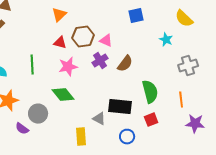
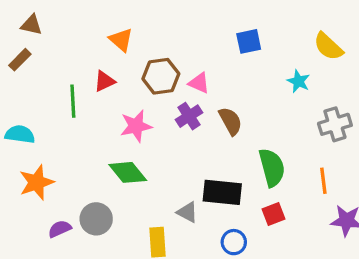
orange triangle: (59, 15) -> (121, 40), turned -35
red triangle: (60, 43) -> (104, 81), moved, turned -40
brown semicircle: (125, 64) -> (230, 121), turned -66
green line: (32, 65) -> (73, 101), moved
gray circle: (38, 114) -> (96, 219), moved
purple semicircle: (22, 129) -> (60, 229), turned 120

